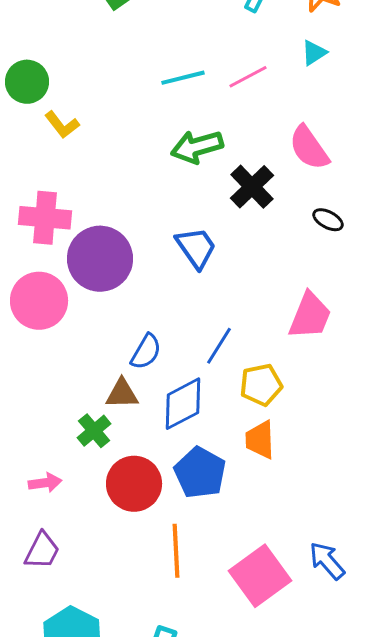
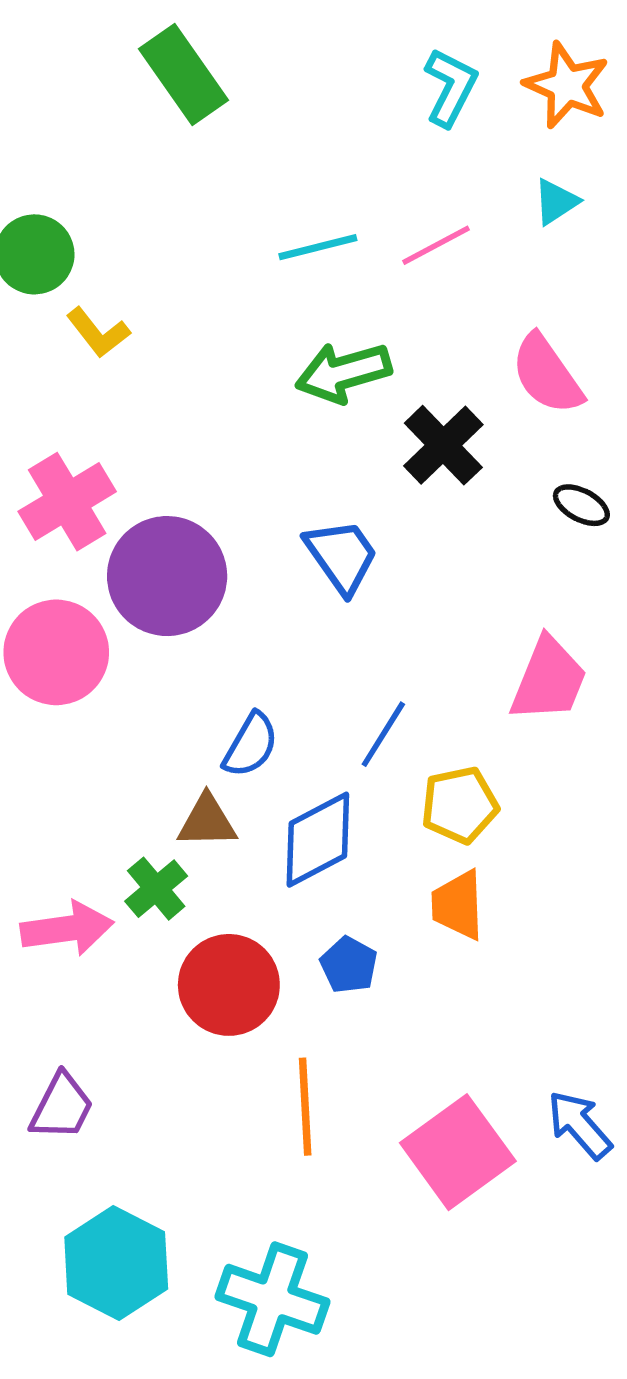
pink cross: (45, 218) -> (67, 502), turned -36
blue pentagon: (200, 473) -> (349, 965), size x0.6
pink arrow: (45, 483) -> (67, 929), moved, size x1.5

